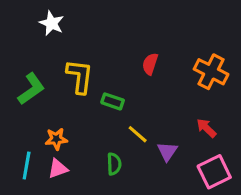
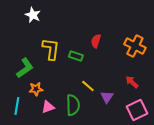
green L-shape: (31, 89) -> (25, 68), moved
green rectangle: (113, 101) -> (76, 56), moved
green semicircle: (114, 164) -> (73, 105), size x1.5
pink triangle: (58, 169) -> (48, 107), moved

